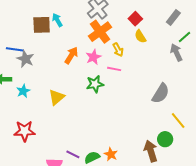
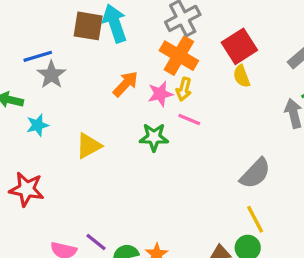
red square: (135, 19) -> (239, 46), size x1.5
cyan arrow: (57, 20) -> (115, 23), size x1.6
orange cross: (100, 32) -> (179, 56), turned -35
blue line: (15, 49) -> (38, 56), turned -36
yellow arrow: (118, 50) -> (184, 89), moved, turned 32
yellow line: (178, 120) -> (255, 219), moved

